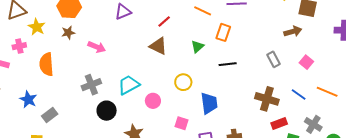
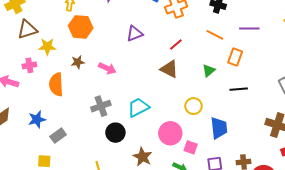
yellow star: (37, 27) -> (47, 47), turned -30
brown star: (68, 33) -> (78, 62), moved
blue star: (28, 99) -> (37, 119), turned 30
pink circle: (153, 101) -> (170, 133), moved, size x1.5

